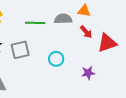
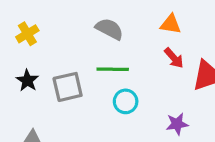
gray semicircle: (63, 19) -> (109, 29), moved, turned 30
green line: (35, 23) -> (113, 69), moved

